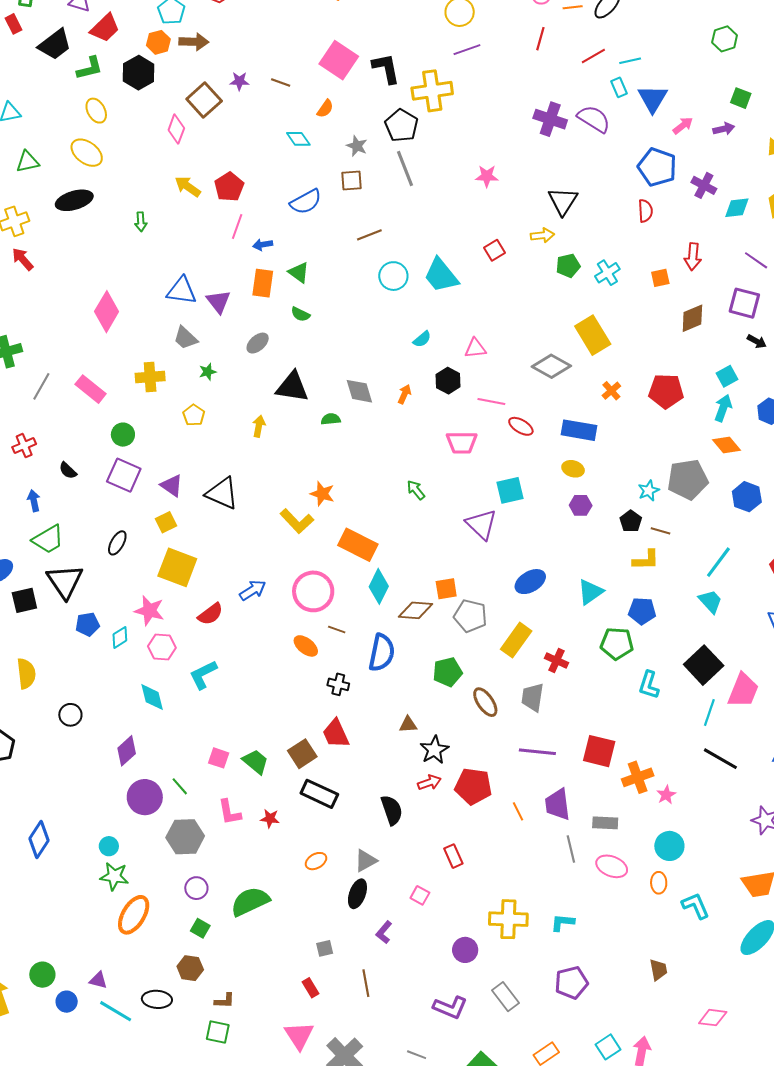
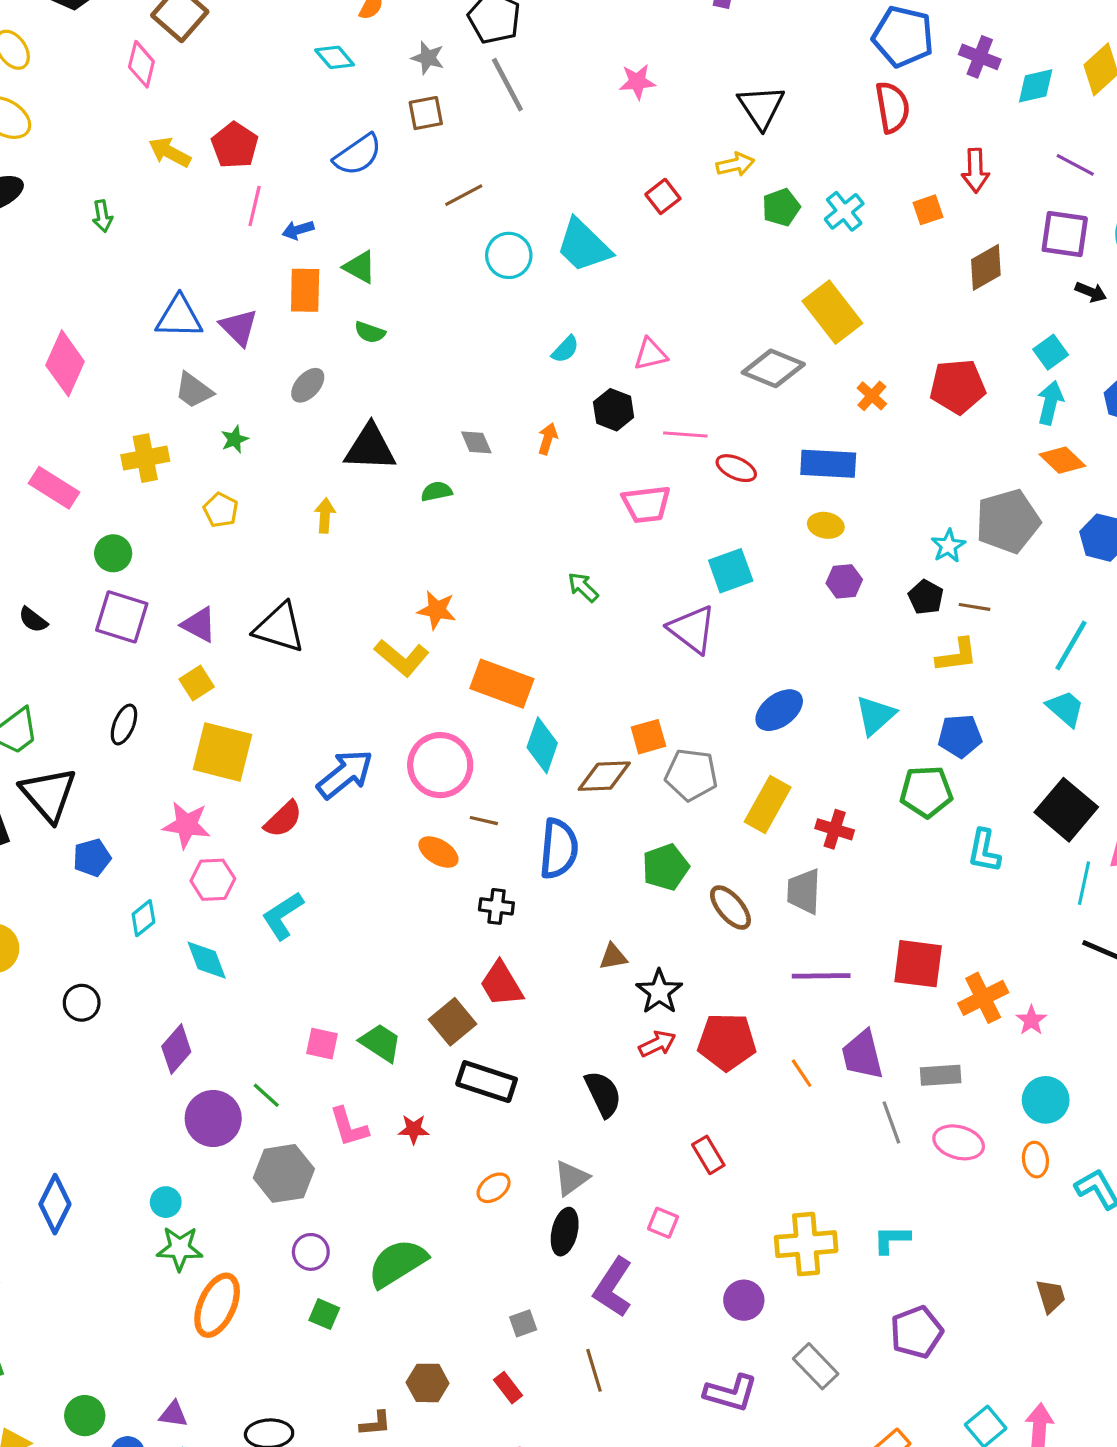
red semicircle: (645, 211) -> (892, 107), size x1.4
gray diamond: (359, 391) -> (476, 442), size x0.7
blue arrow: (253, 590) -> (345, 774), size x1.4
cyan diamond: (120, 637) -> (143, 918), moved
purple L-shape: (384, 932) -> (613, 1287), size x1.6
brown hexagon: (190, 968) -> (428, 1383), moved

